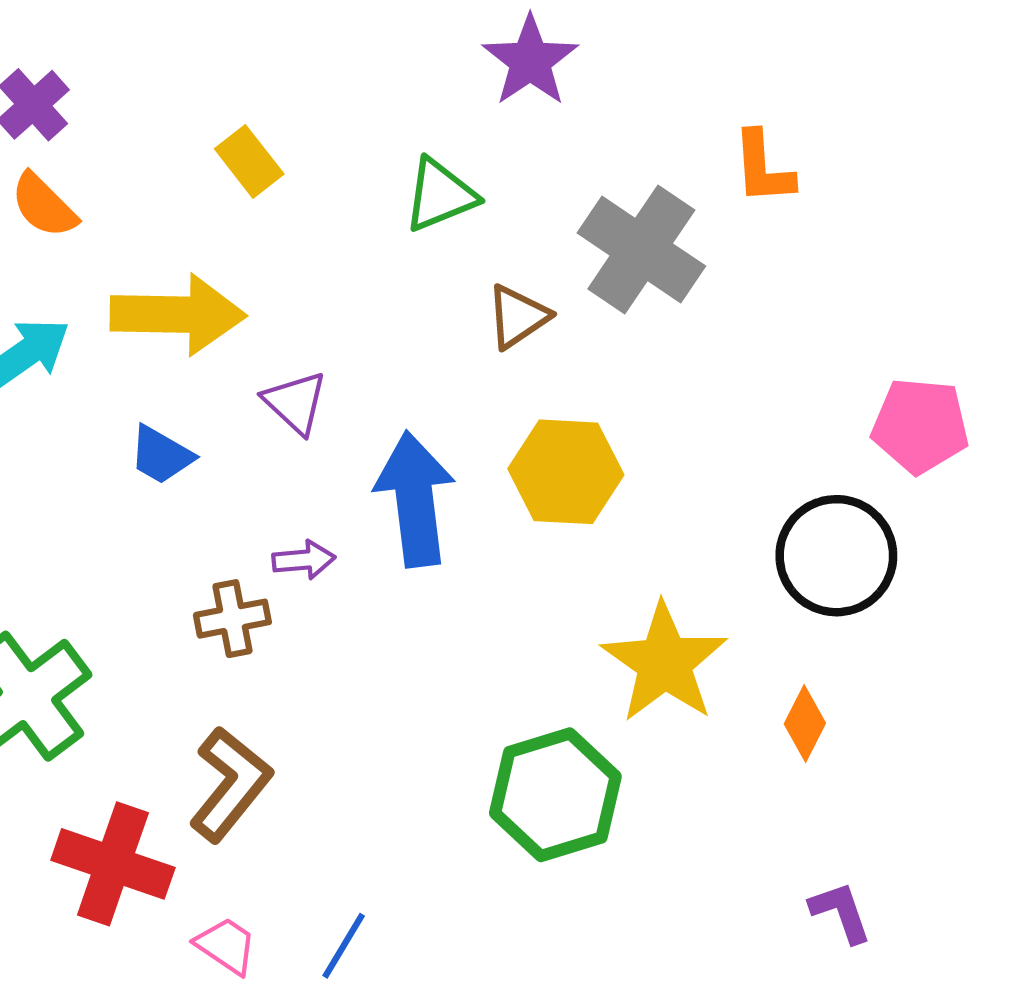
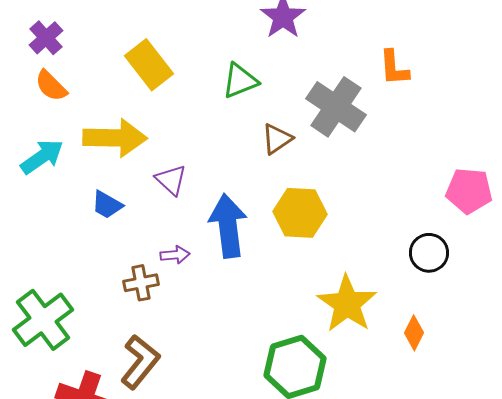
yellow rectangle: (249, 161) -> (149, 65), size x1.5
black circle: (836, 556) -> (429, 253), size x0.7

